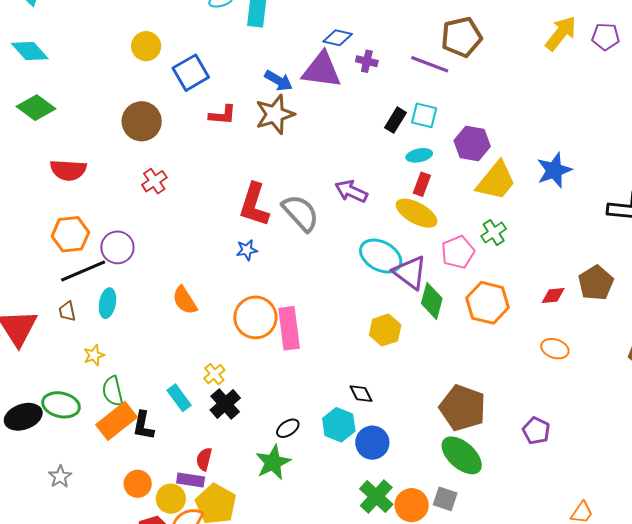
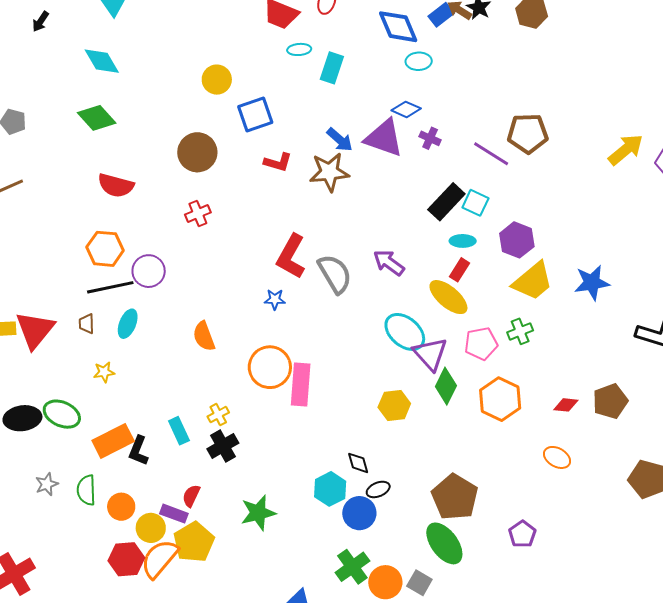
black rectangle: (396, 120) -> (446, 202), size x1.5
green semicircle: (113, 391) -> (86, 490), moved
black ellipse: (288, 428) -> (378, 489), moved

